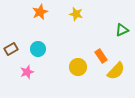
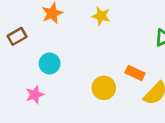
brown rectangle: (11, 49) -> (17, 36), moved
orange rectangle: (101, 56) -> (135, 73), turned -32

